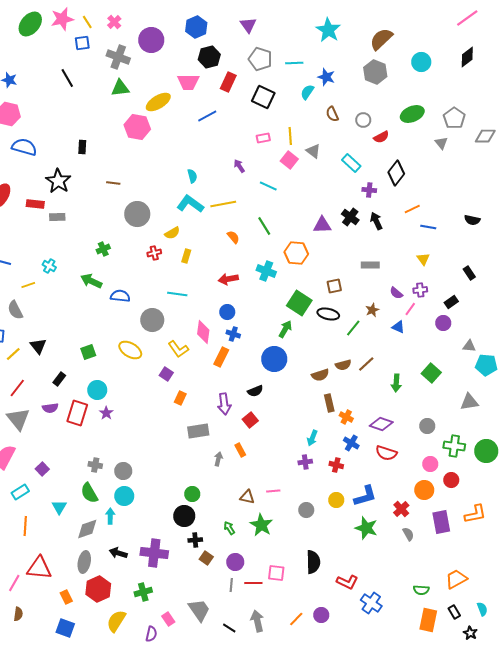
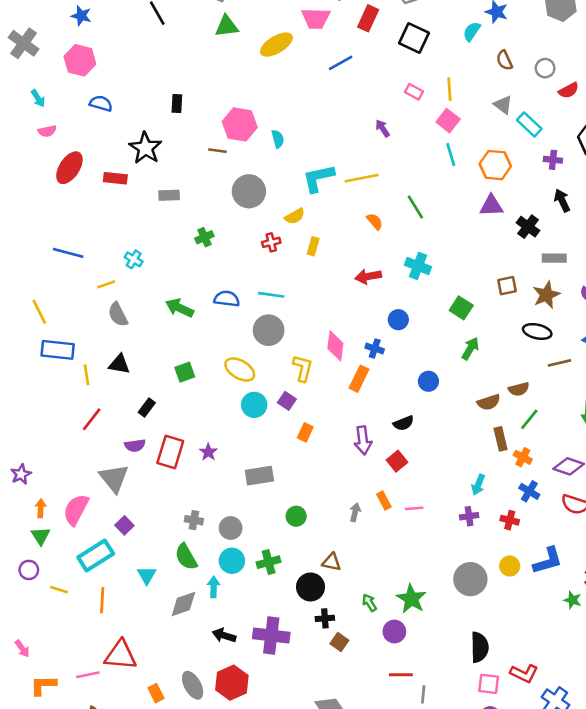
pink hexagon: (137, 127) -> (240, 124), moved
pink rectangle: (263, 138) -> (414, 92), turned 40
blue semicircle: (24, 147) -> (101, 104), size x0.7
gray triangle: (313, 151) -> (503, 105), moved
cyan semicircle: (192, 176) -> (278, 139), moved
cyan line: (268, 186) -> (451, 155), moved, turned 48
cyan L-shape: (190, 204) -> (318, 178), turned -48
gray rectangle: (57, 217) -> (169, 195), moved
black cross: (350, 217) -> (528, 227), moved
orange hexagon: (296, 253) -> (495, 165), moved
green arrow: (91, 281) -> (179, 308), moved
cyan line: (177, 294) -> (271, 295), moved
green square: (299, 303) -> (461, 308), size x0.7
gray semicircle: (15, 310) -> (118, 314), moved
brown star: (372, 310) -> (546, 295), moved, size x1.5
blue circle: (227, 312) -> (398, 320), moved
black ellipse: (328, 314) -> (537, 331), moved
green line: (353, 328) -> (529, 419), moved
green arrow: (285, 329) -> (470, 349), moved
black triangle: (38, 346) -> (119, 364), turned -42
yellow L-shape: (178, 349) -> (303, 368), turned -130
yellow line: (13, 354) -> (86, 375), turned -56
blue circle: (274, 359) -> (428, 381), size x0.6
brown line: (366, 364) -> (559, 363), moved, turned 30
cyan circle: (97, 390) -> (254, 405), moved
gray triangle: (18, 419) -> (114, 478), moved
gray rectangle: (198, 431) -> (259, 476), moved
pink line: (273, 491) -> (414, 508), moved
cyan rectangle: (20, 492) -> (96, 556), size x1.5
green circle: (192, 494) -> (296, 516), moved
brown triangle: (247, 497) -> (331, 562), moved
gray circle: (306, 510) -> (470, 579), size x1.6
green star: (366, 528) -> (573, 600), moved, size x0.6
gray ellipse: (84, 562) -> (193, 685), moved, turned -40
purple circle: (235, 562) -> (394, 632), moved
pink square: (276, 573) -> (489, 684), moved
pink line: (14, 583) -> (88, 675), turned 48
gray line: (231, 585) -> (423, 694), moved
red hexagon: (98, 589) -> (232, 683), moved
green cross: (143, 592) -> (269, 562), moved

